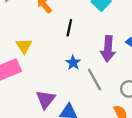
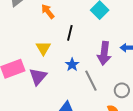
yellow triangle: (24, 46) -> (43, 48), moved
purple triangle: (46, 99) -> (38, 77), moved

